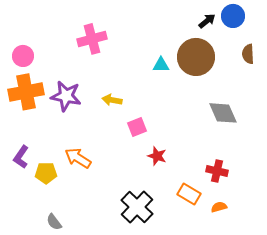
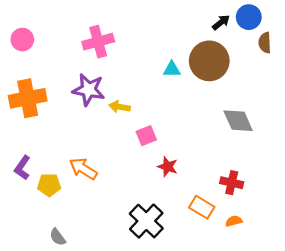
brown semicircle: (248, 54) -> (265, 43), moved
pink circle: (23, 56) -> (22, 40), moved
purple star: (66, 96) -> (89, 90), moved

